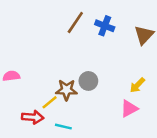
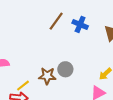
yellow line: (50, 102) -> (23, 86), moved

